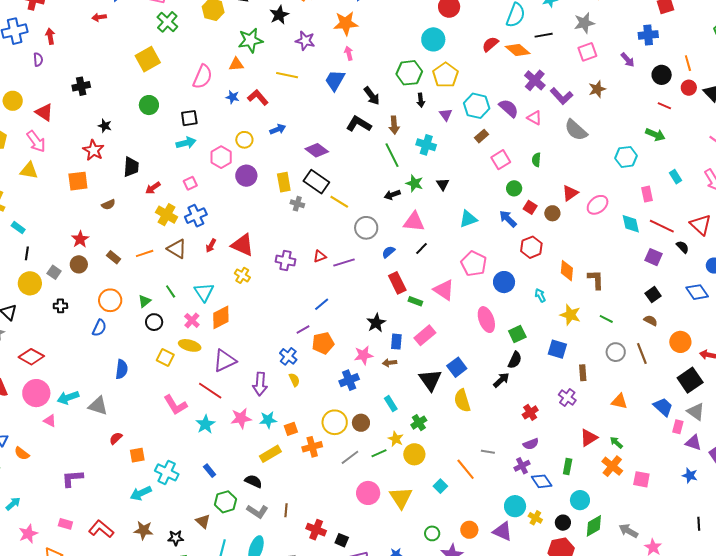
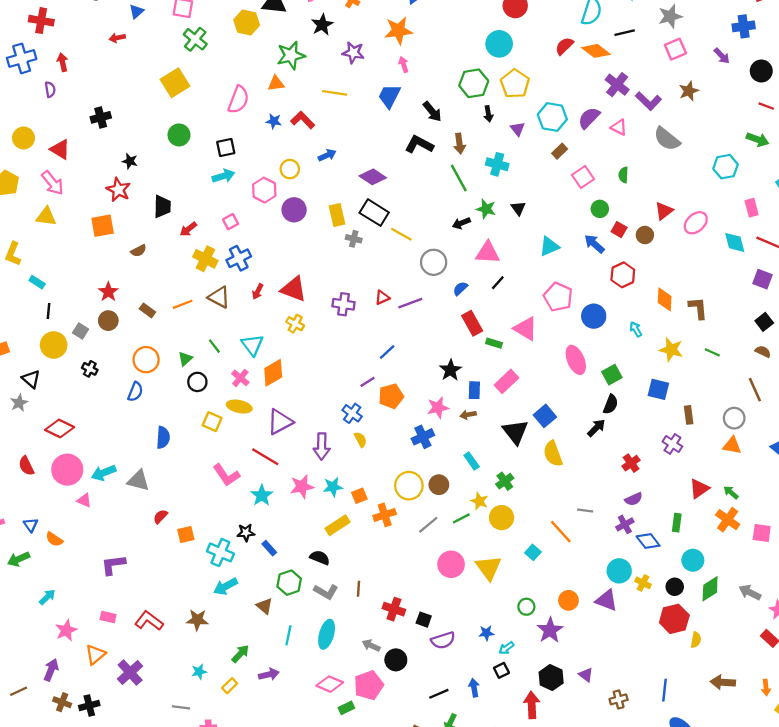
purple semicircle: (509, 108) -> (589, 118), turned -85
black cross: (60, 306) -> (90, 369), turned 32
gray circle: (616, 352) -> (734, 418), moved
cyan arrow: (141, 493) -> (225, 586), moved
black star: (176, 538) -> (246, 533), moved

